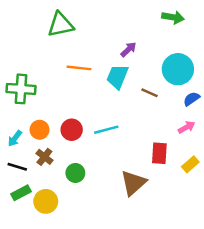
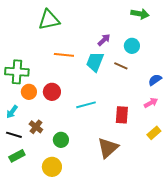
cyan circle: (178, 69) -> (132, 46), moved, size x0.6
brown line: (149, 93) -> (121, 66), moved
orange circle: (40, 130) -> (29, 92), moved
red circle: (72, 130) -> (52, 92), moved
red rectangle: (159, 153) -> (122, 115), moved
yellow circle: (46, 201) -> (52, 167), moved

